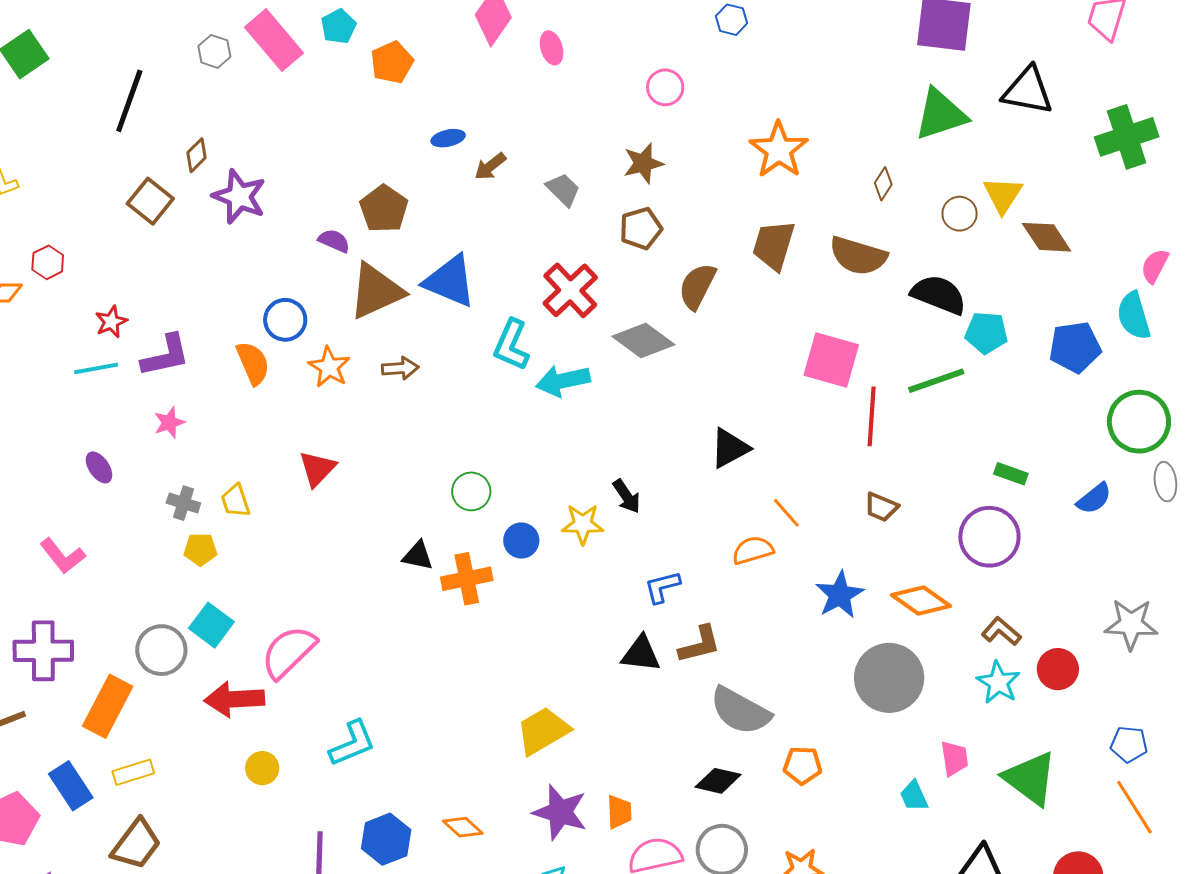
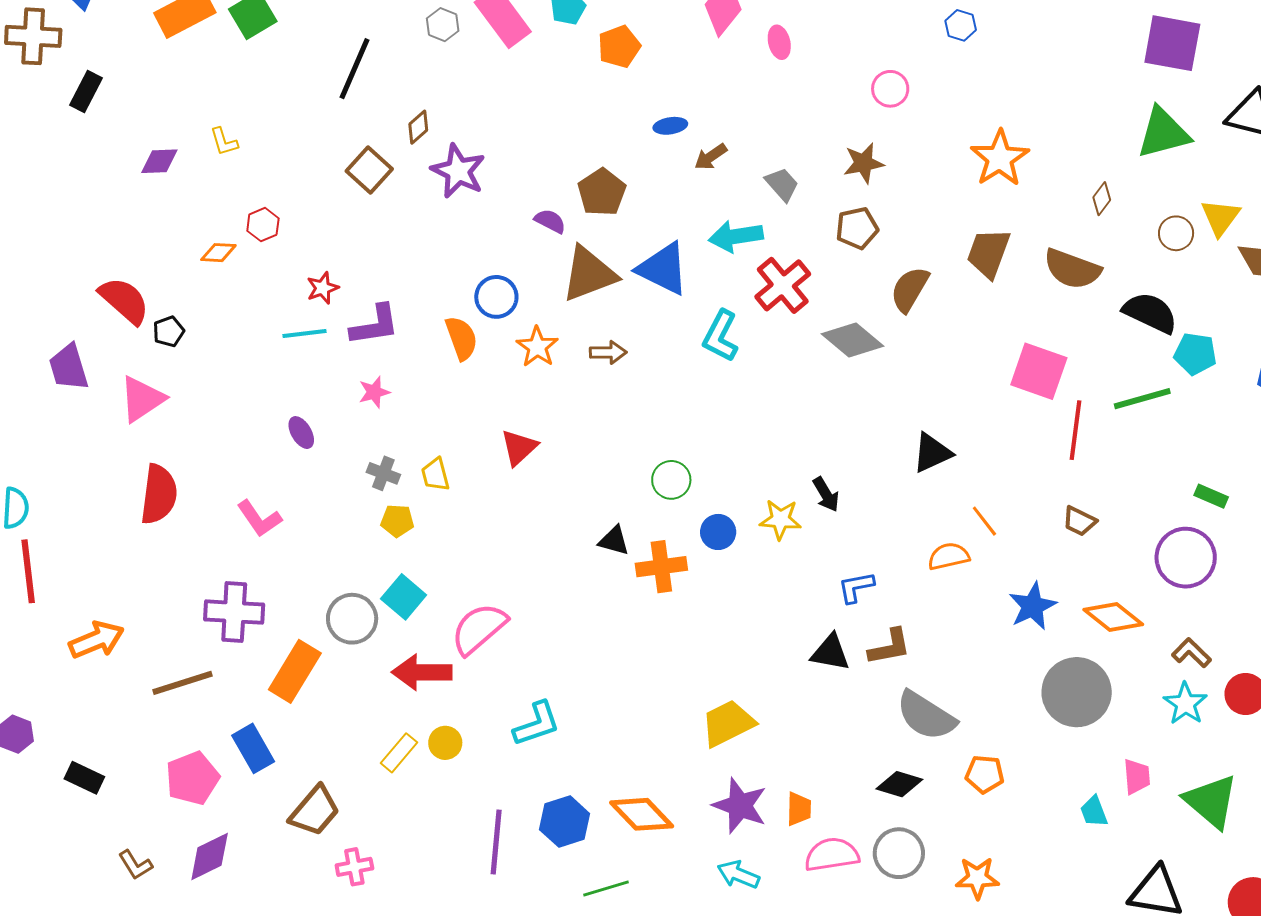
cyan arrow: (563, 381) -> (736, 236), moved
yellow rectangle: (133, 772) -> (399, 753), moved, turned -36
orange diamond: (463, 827) -> (642, 814), size x1.6

